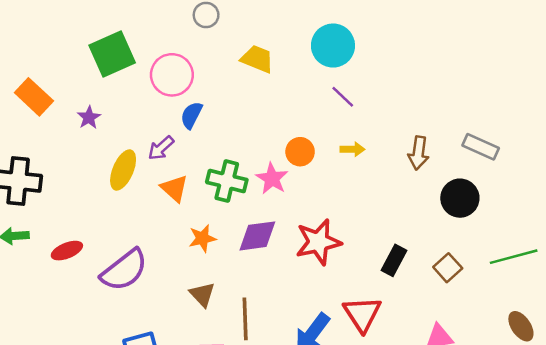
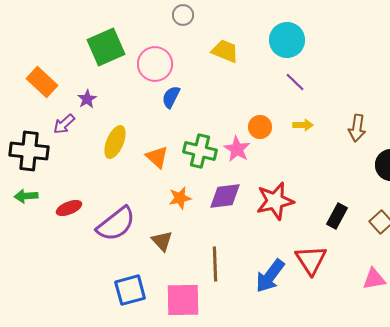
purple arrow: (161, 148) -> (64, 124), moved
brown triangle: (202, 295) -> (162, 241), moved

